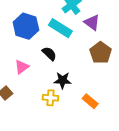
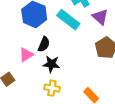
black semicircle: (49, 54) -> (44, 44), moved, turned 63
black star: (63, 80) -> (51, 64), moved

